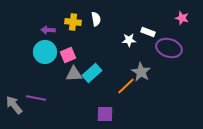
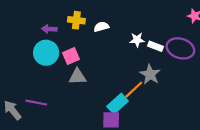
white semicircle: (96, 19) -> (101, 27), moved, turned -96
white rectangle: (148, 32) -> (155, 46), moved
cyan rectangle: (92, 73) -> (118, 104), moved

